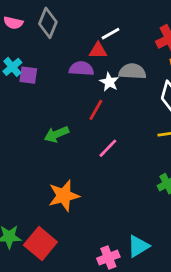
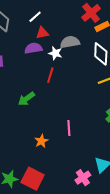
white line: (111, 34) -> (35, 17), moved
pink line: (108, 148) -> (69, 128), moved, turned -35
orange star: (64, 196) -> (41, 141), size x0.6

